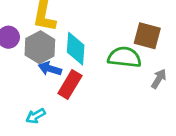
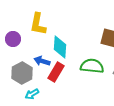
gray hexagon: (40, 47) -> (22, 73), moved
green semicircle: (124, 57) -> (92, 66), moved

